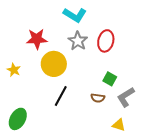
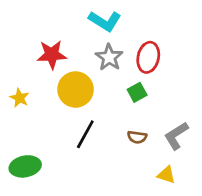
green square: (110, 79) -> (137, 92), moved, turned 32
green ellipse: (18, 119) -> (25, 166), turned 50

